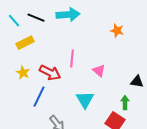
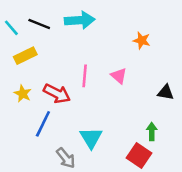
pink triangle: (99, 71) -> (119, 76), moved
black triangle: (137, 82) -> (166, 92), moved
cyan triangle: (85, 100) -> (91, 138), moved

